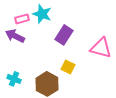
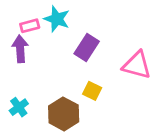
purple arrow: (15, 36) -> (20, 49), turned 60
cyan cross: (14, 79) -> (19, 107), turned 32

